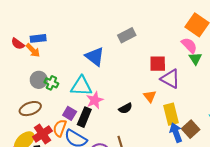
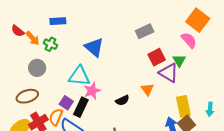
gray rectangle: (127, 35) -> (145, 31), moved
blue rectangle: (38, 38) -> (58, 21), moved
green triangle: (195, 59) -> (179, 61), moved
red square: (158, 64) -> (157, 57), turned -30
green cross: (51, 83) -> (50, 44), moved
yellow rectangle: (171, 114) -> (183, 106), moved

